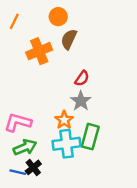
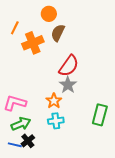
orange line: (14, 21) -> (15, 28), moved
red semicircle: (82, 78) -> (69, 66), size x1.6
green rectangle: (90, 137) -> (100, 115), moved
cyan cross: (67, 144) -> (56, 121), size x0.7

